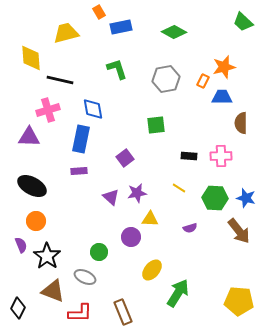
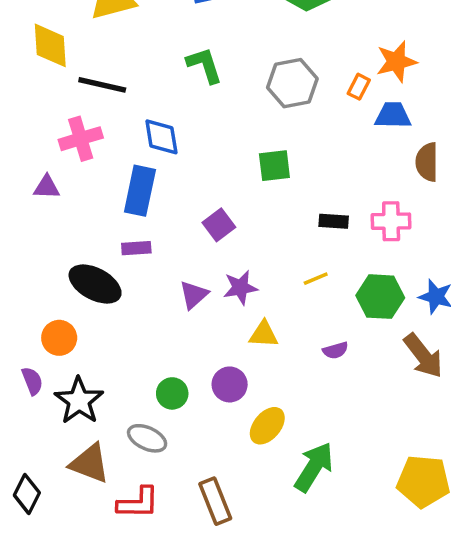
purple triangle: (29, 137) -> (47, 187), size x0.7
black ellipse: (32, 186) -> (95, 284), moved
yellow line: (179, 188) -> (316, 279), turned -56
purple triangle: (111, 197) -> (194, 295), turned 36
purple circle: (131, 237) -> (230, 384), moved

